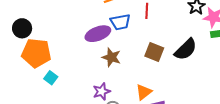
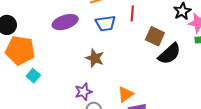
purple ellipse: (98, 34) -> (65, 22), moved
brown square: (154, 52) -> (155, 36), moved

